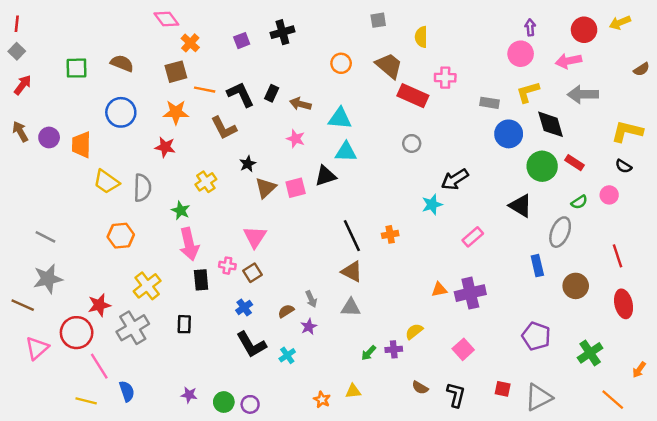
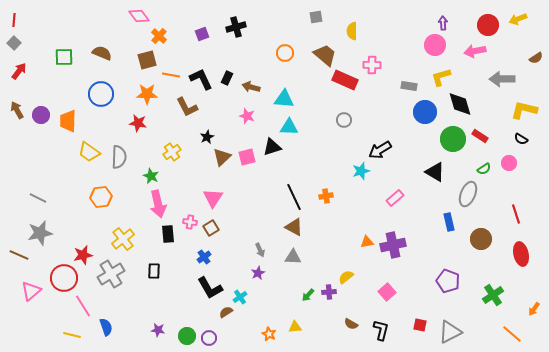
gray arrow: (583, 94) -> (502, 79), moved
brown semicircle: (286, 311) -> (226, 312), moved

